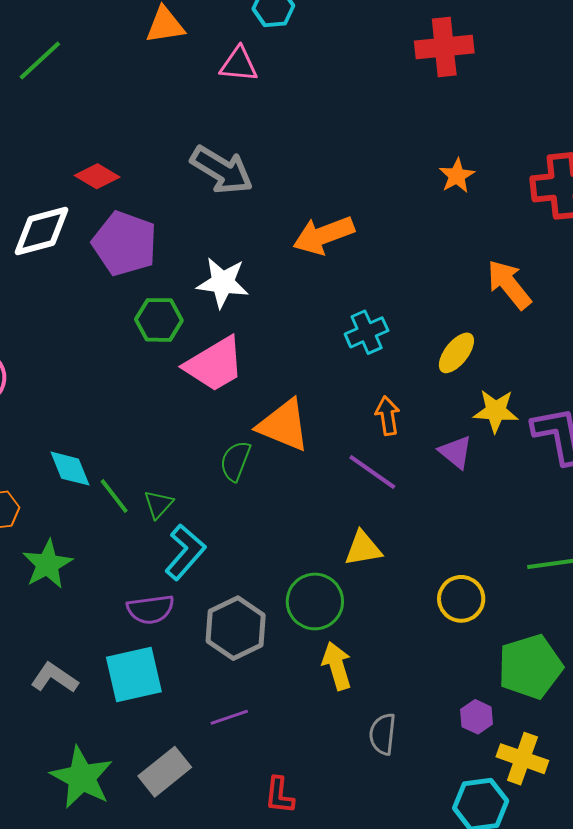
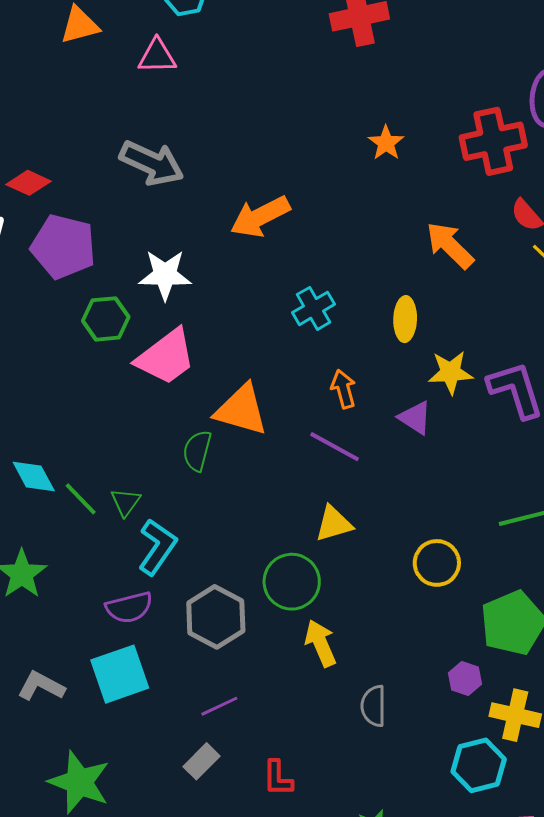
yellow ellipse: (456, 353) -> (405, 319), turned -30
gray rectangle: (165, 772) -> (201, 761), moved, size x0.7

